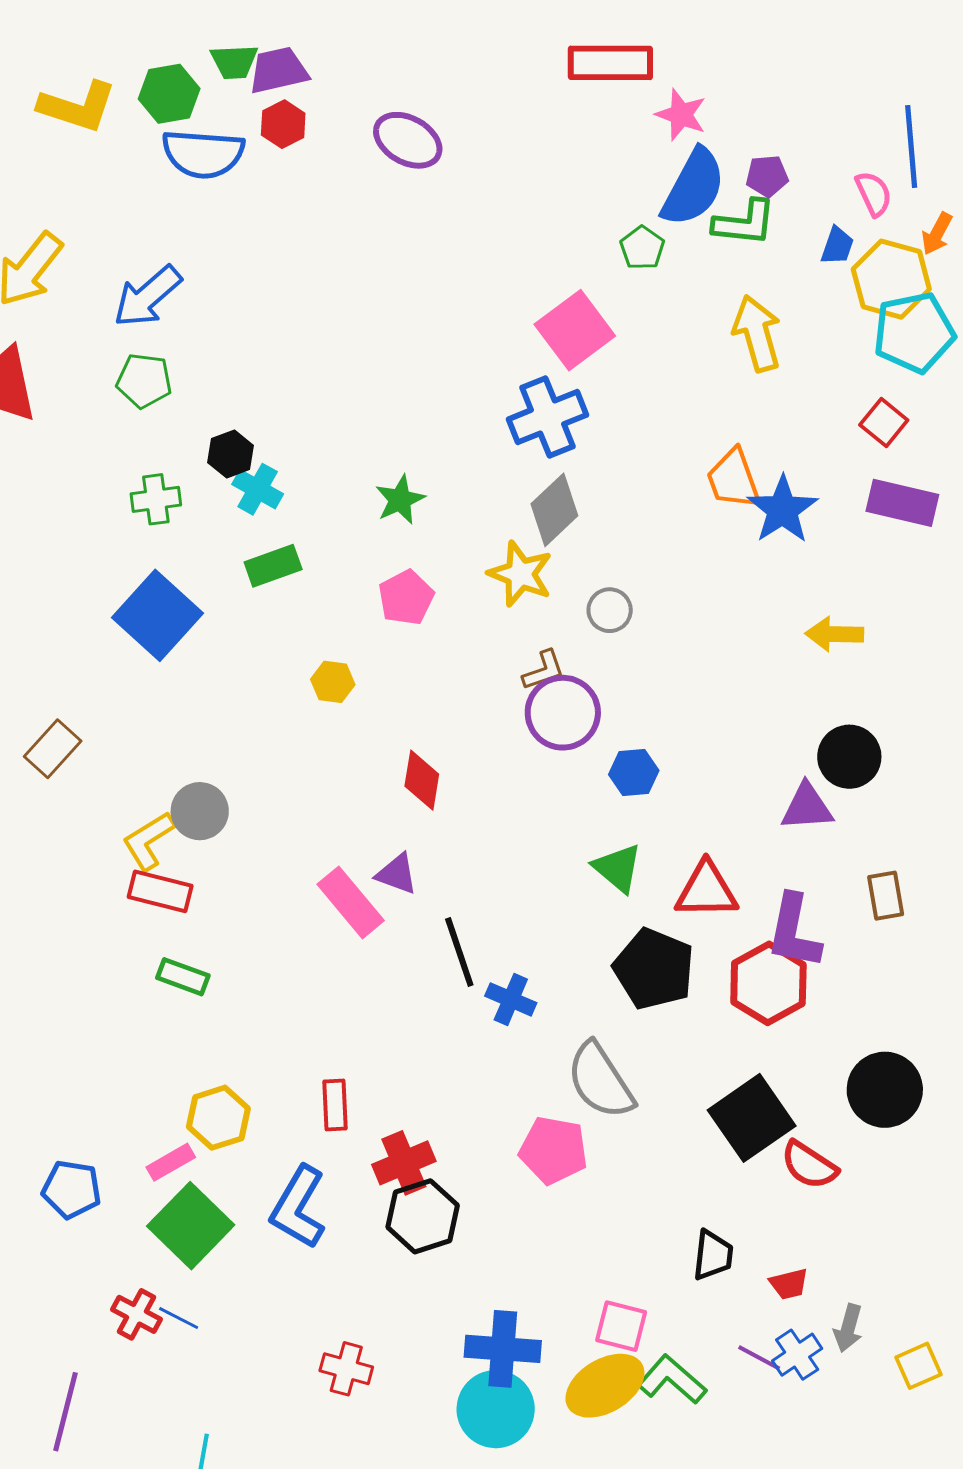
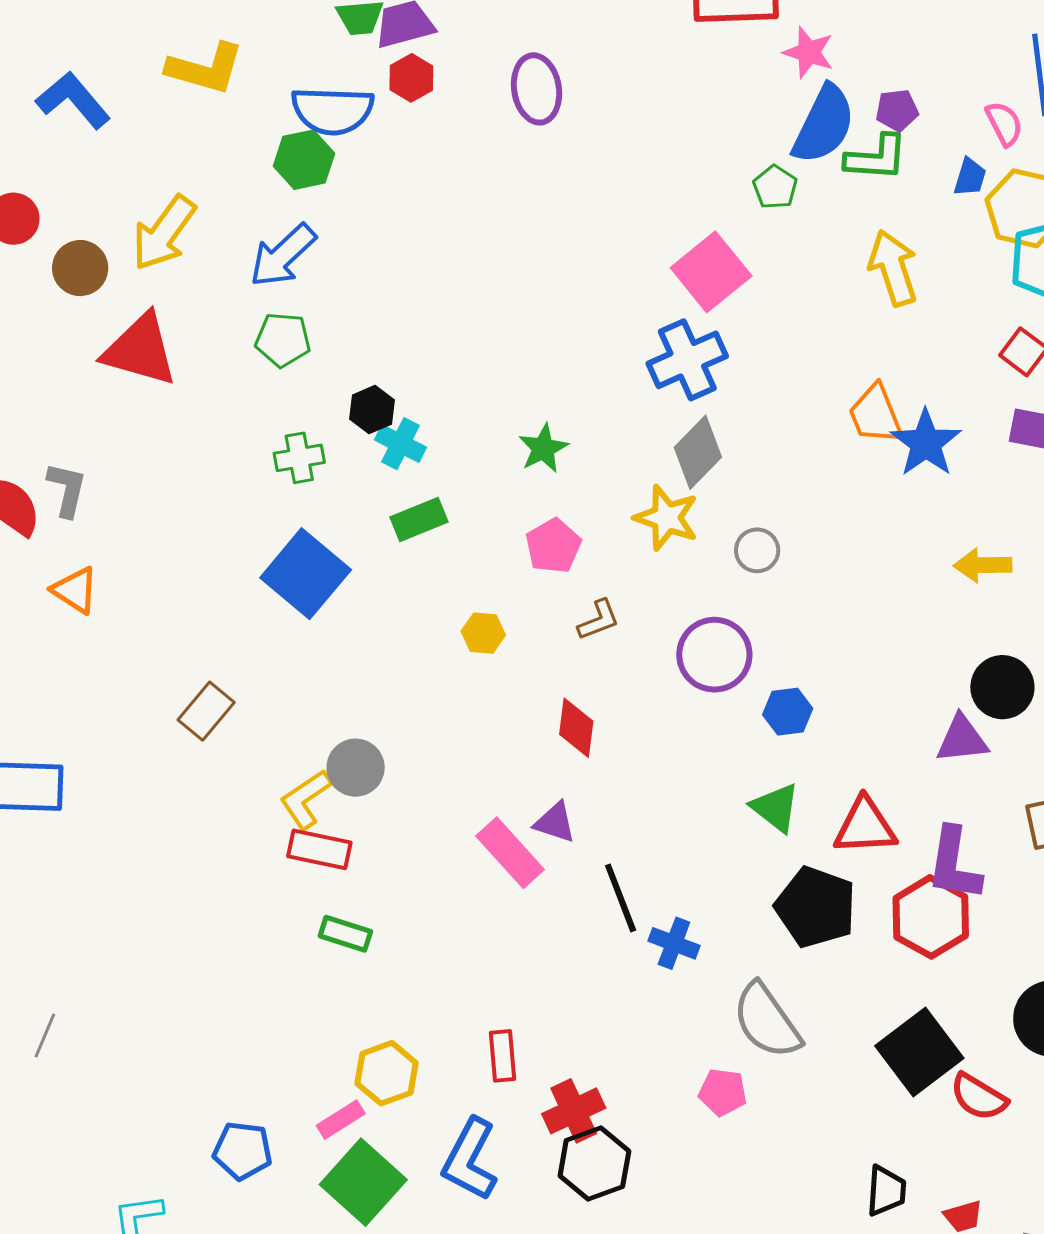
green hexagon: (169, 94) -> (304, 160), moved
purple ellipse: (408, 140) -> (537, 89), turned 54
brown L-shape: (543, 670) -> (599, 620), moved
pink pentagon: (554, 1150) -> (723, 1092), size x0.7

